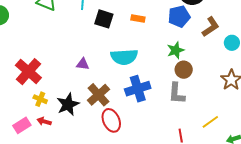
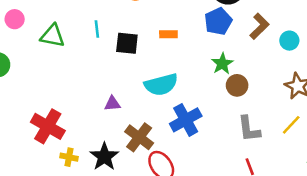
gray L-shape: (177, 93) -> (249, 129), moved
yellow line: (210, 122) -> (291, 125), moved

